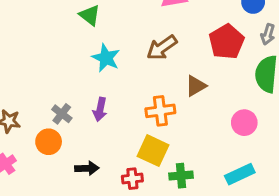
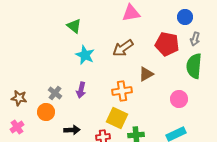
red pentagon: (227, 42) -> (167, 44), turned -30

